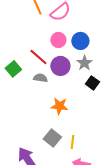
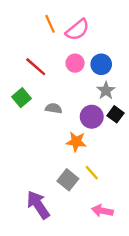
red line: (38, 57) -> (36, 67), moved
purple circle: (60, 66) -> (92, 117), moved
yellow line: (72, 142) -> (92, 173), moved, turned -48

